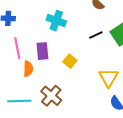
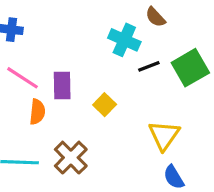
cyan cross: (56, 21) -> (124, 40), moved
pink line: (17, 48) -> (23, 78), turned -50

